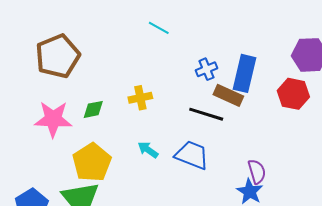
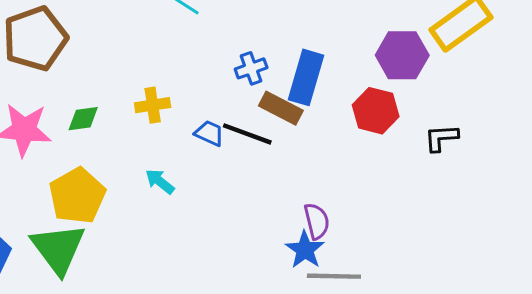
blue trapezoid: (192, 155) -> (209, 133), moved, size x0.6

